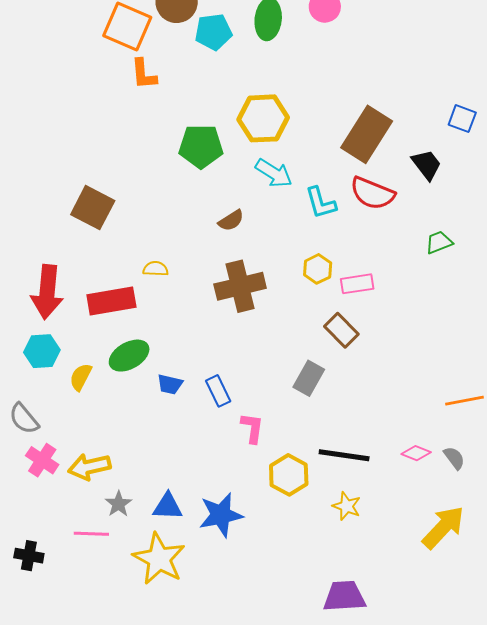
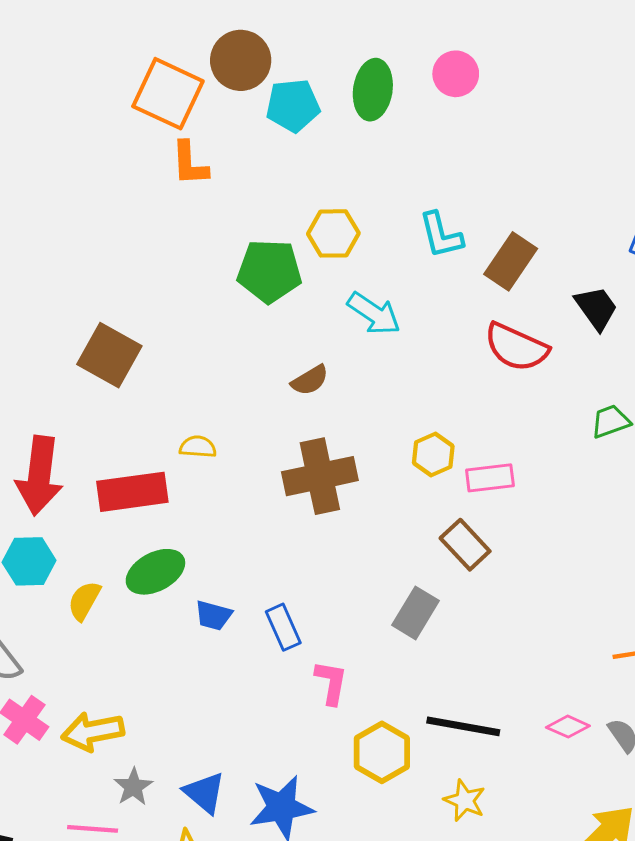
yellow hexagon: (263, 118) -> (333, 233), moved, size x0.7
brown rectangle: (367, 134) -> (511, 261), size x0.7
cyan L-shape: (321, 203) -> (441, 235), moved
blue triangle: (168, 506) -> (204, 793), turned 36

